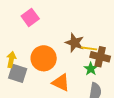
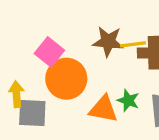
pink square: (30, 17) -> (49, 52), moved
green star: (91, 69) -> (128, 100), moved

